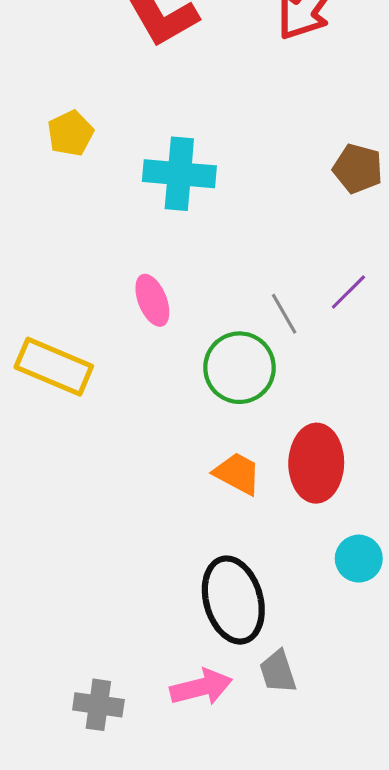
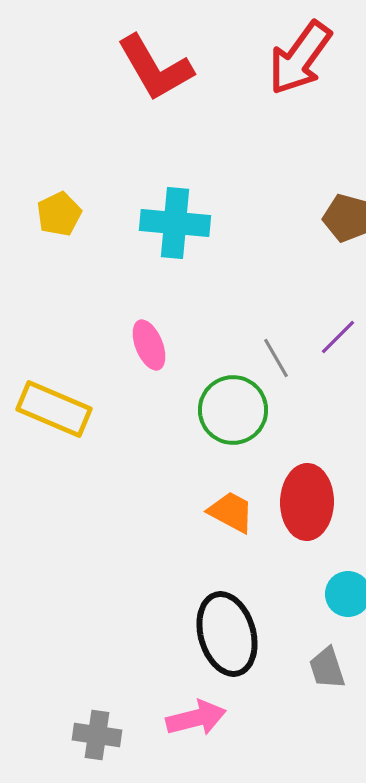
yellow pentagon: (70, 133) -> (59, 214), moved
gray trapezoid: (278, 672) -> (327, 668), moved

